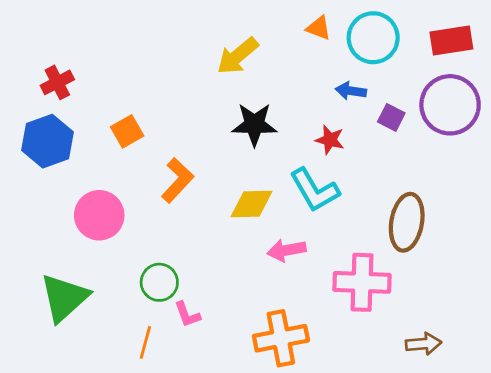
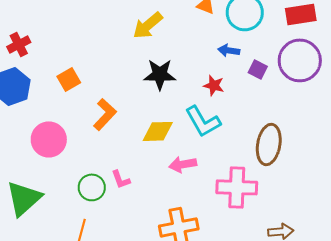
pink L-shape: (187, 314) -> (121, 179), moved

